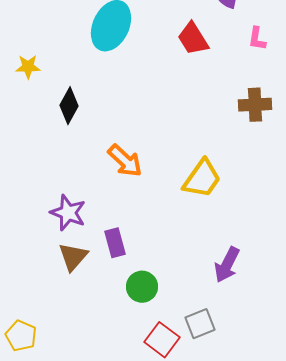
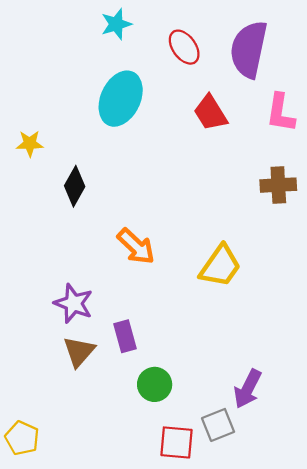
pink L-shape: (257, 39) -> (281, 113), size x1.5
purple arrow: (227, 265) -> (248, 389), moved
red square: (162, 340) -> (176, 442), turned -32

